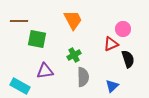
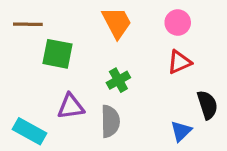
pink circle: (123, 29) -> (178, 23), moved
black semicircle: (128, 59) -> (207, 105), moved
gray semicircle: (83, 77) -> (110, 121), moved

